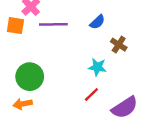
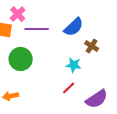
blue semicircle: (97, 22) -> (74, 27), size x1.5
green circle: (30, 77) -> (21, 59), moved

